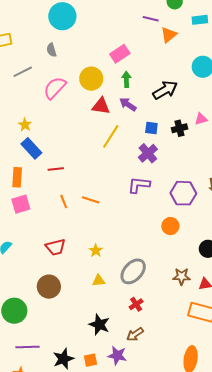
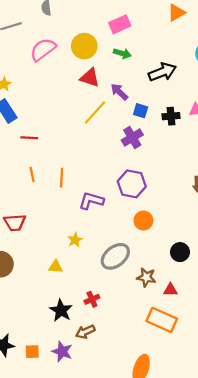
green arrow: (126, 79) -> (122, 53), turned 98
purple arrow: (128, 104) -> (119, 92), moved
purple L-shape: (139, 185) -> (91, 201), moved
purple hexagon: (183, 193) -> (132, 184), moved
orange line: (91, 200) -> (62, 178), turned 66
yellow star: (96, 251) -> (75, 240), moved
gray ellipse: (133, 271) -> (115, 256), moved
black star: (99, 325) -> (61, 310), moved

